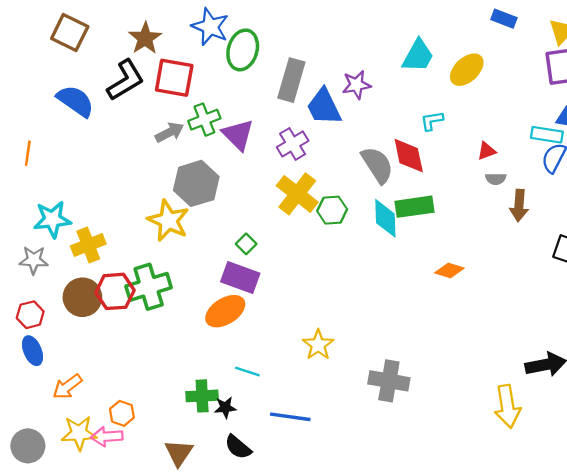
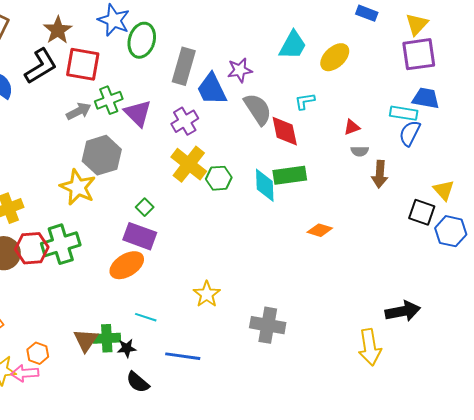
gray semicircle: (377, 165) -> (258, 109), moved
brown triangle: (179, 453) -> (86, 340), moved

